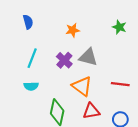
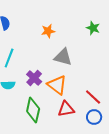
purple cross: (64, 60) -> (34, 78), moved
red line: (120, 84) -> (93, 97), moved, turned 36

